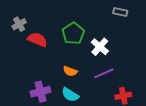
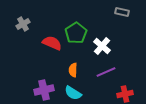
red semicircle: (37, 40) -> (52, 43), moved
orange semicircle: (70, 71) -> (73, 70), turned 72

